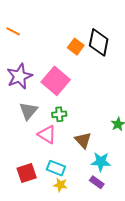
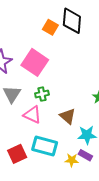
cyan rectangle: (56, 168) -> (45, 146), size x1.4
yellow star: (60, 185) -> (72, 160), moved

